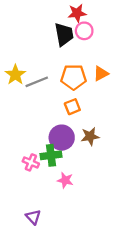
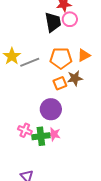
brown star: (90, 136) -> (75, 78), moved
green cross: (51, 155) -> (41, 136), moved
pink star: (65, 180) -> (54, 134), moved

